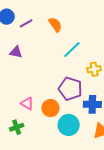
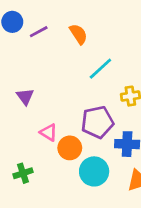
purple triangle: (16, 52) -> (25, 97), moved, turned 40
purple pentagon: (70, 89) -> (97, 122), turned -30
pink triangle: (27, 103) -> (49, 132), moved

